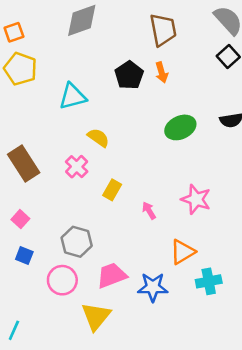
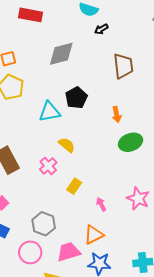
orange arrow: (162, 72) -> (117, 114), moved
black pentagon: (129, 75) -> (76, 98), moved
orange triangle: (183, 252) -> (94, 235), moved

